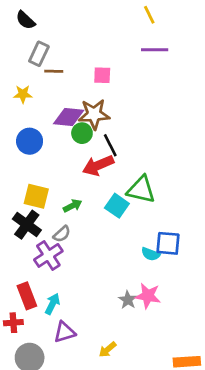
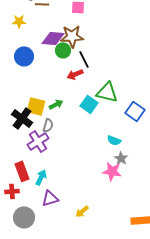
red arrow: (98, 165) -> (75, 74), size x0.7
yellow square: (36, 196) -> (36, 106), moved
gray semicircle: (62, 234) -> (48, 125), turned -32
blue square: (168, 243) -> (135, 111), moved, turned 30
gray star: (128, 300) -> (121, 158), moved

